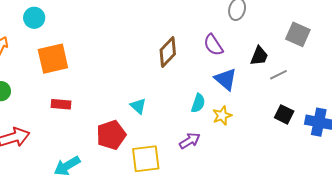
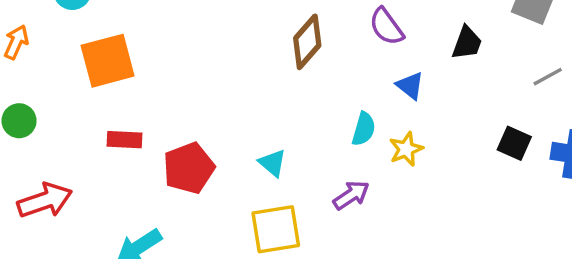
gray line: (278, 75) -> (548, 77), moved
blue triangle: (226, 79) -> (410, 86), size x0.7
cyan triangle: (138, 106) -> (272, 163), moved
red pentagon: (111, 135) -> (189, 168), moved

